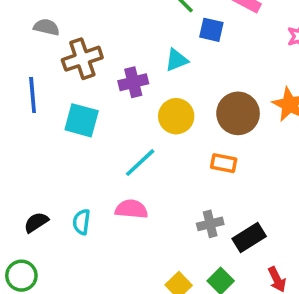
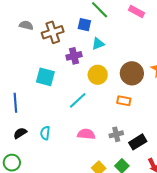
blue square: (211, 30) -> (84, 25), moved
brown cross: (82, 59) -> (53, 32), moved
blue line: (33, 95) -> (15, 103), moved
pink semicircle: (131, 209) -> (86, 134), moved

